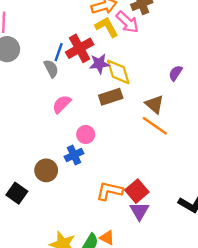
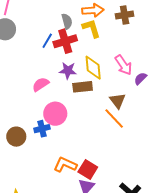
pink arrow: (127, 22) -> (123, 65), moved
purple star: (99, 64) -> (68, 71), moved
gray semicircle: (51, 69) -> (67, 21), moved
pink circle: (86, 134) -> (55, 114), size x1.5
red square: (137, 191) -> (88, 170), turned -30

